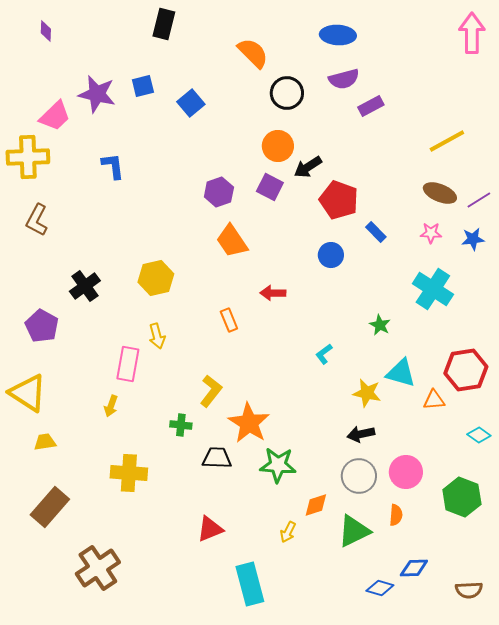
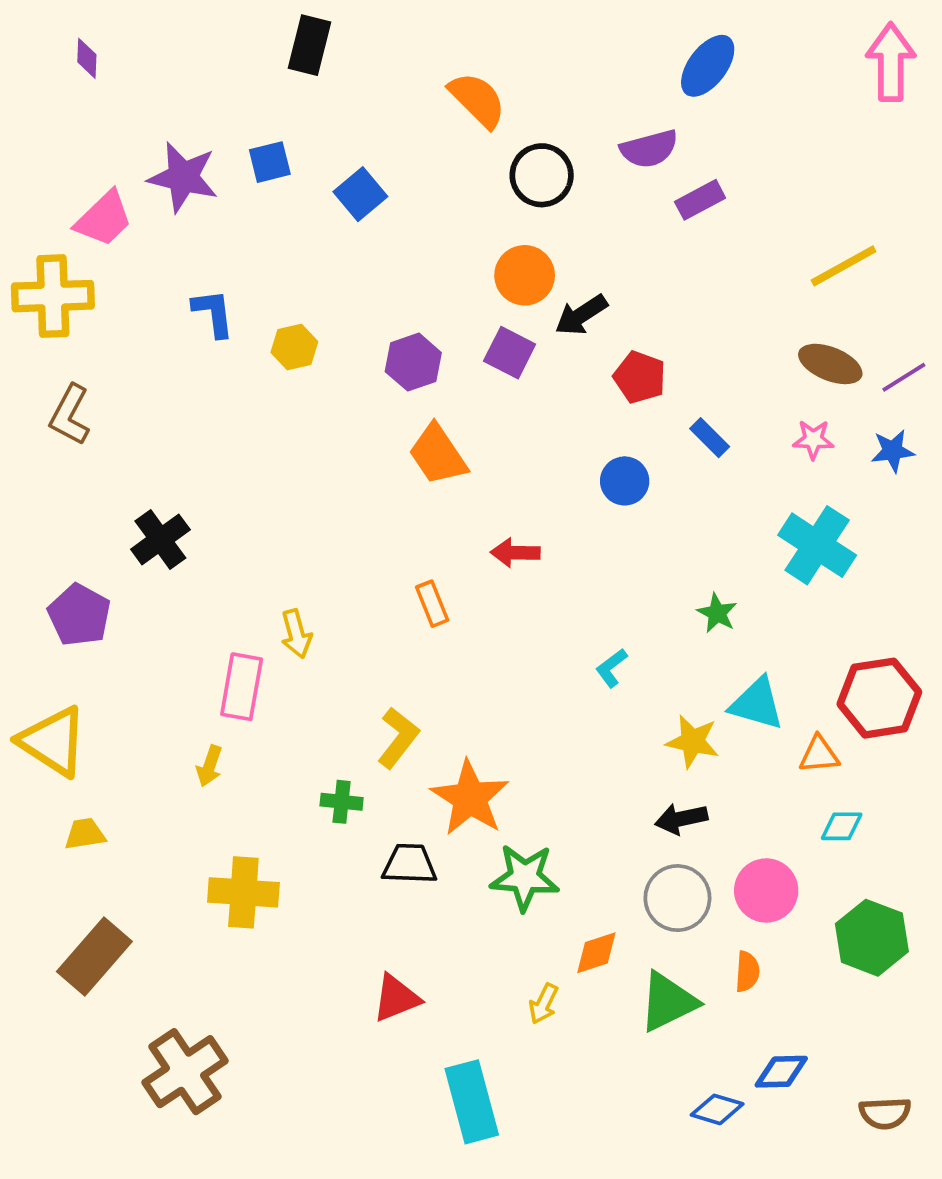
blue ellipse: (338, 35) -> (708, 66), moved, turned -56
red pentagon: (339, 200) -> (640, 377), size x0.7
yellow hexagon: (156, 278) -> (294, 347), moved, size x0.7
cyan diamond: (479, 435) -> (842, 826), moved, turned -35

